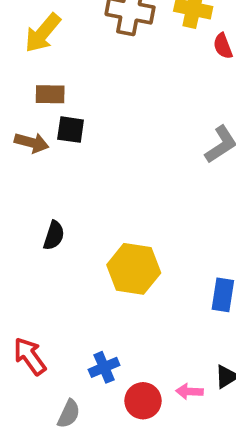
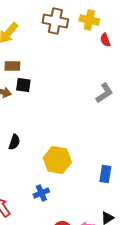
blue cross: (104, 367) -> (41, 193), moved

